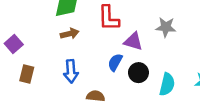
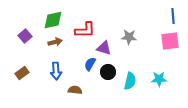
red L-shape: (109, 18) -> (85, 30), turned -90
purple square: (14, 44) -> (25, 36), moved
brown rectangle: (27, 74) -> (22, 73), turned 40

